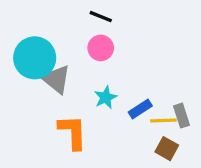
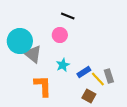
black line: (101, 17) -> (68, 16), moved
yellow line: (163, 121) -> (98, 79), turned 49
brown square: (167, 149) -> (89, 96), moved

